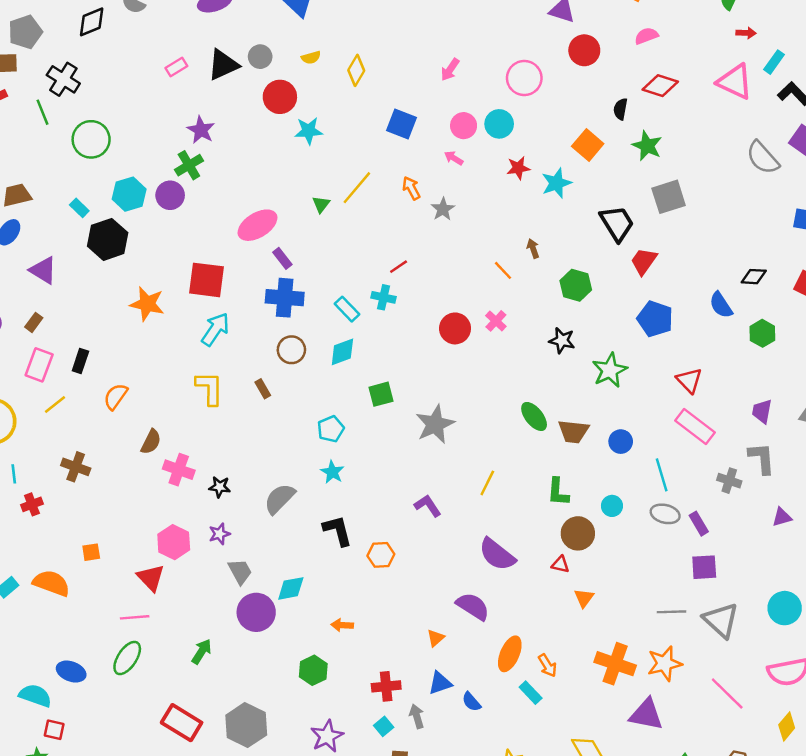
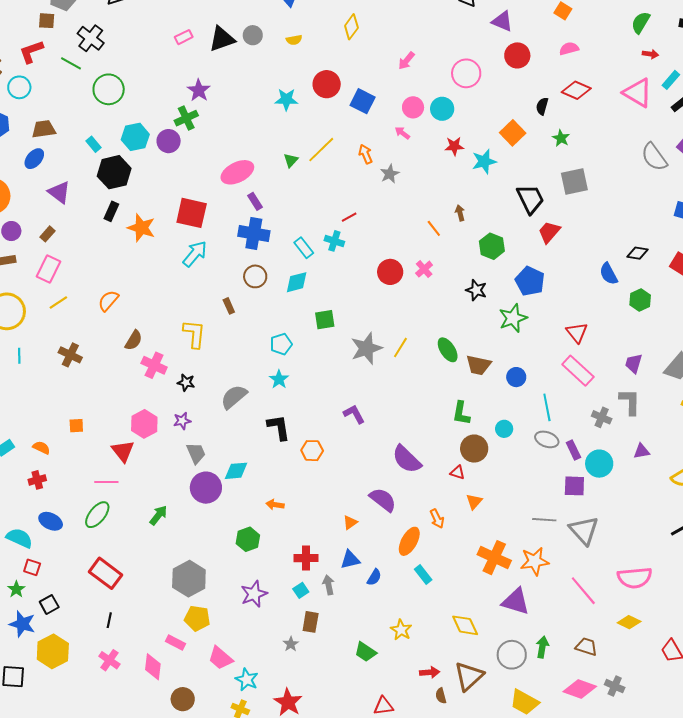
yellow diamond: (356, 70) -> (351, 27), moved
red circle: (280, 97) -> (327, 84), moved
green line: (42, 112) -> (71, 63), turned -45
green star: (647, 146) -> (561, 138), size x0.7
blue pentagon: (655, 319) -> (530, 281), moved
black rectangle: (80, 361) -> (111, 211), moved
yellow L-shape: (210, 388) -> (194, 334), moved
yellow line: (487, 483) -> (400, 347), moved
red cross: (32, 504) -> (37, 480), moved
orange semicircle: (51, 583) -> (41, 448), size x0.6
cyan circle: (785, 608) -> (599, 464), moved
orange arrow: (547, 665) -> (437, 519), moved
blue semicircle: (471, 702) -> (374, 577), turned -114
red rectangle: (182, 723) -> (106, 573), moved
yellow diamond: (787, 726) -> (629, 622), turned 70

